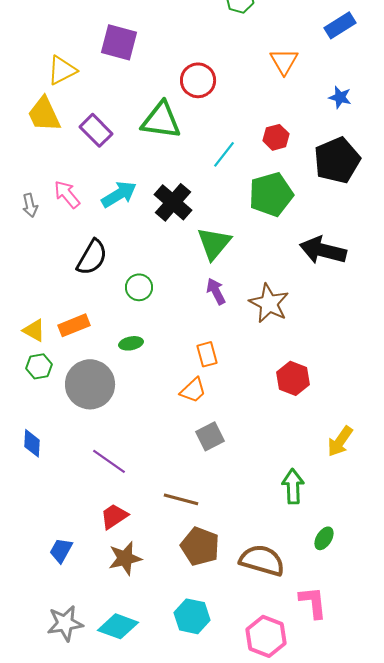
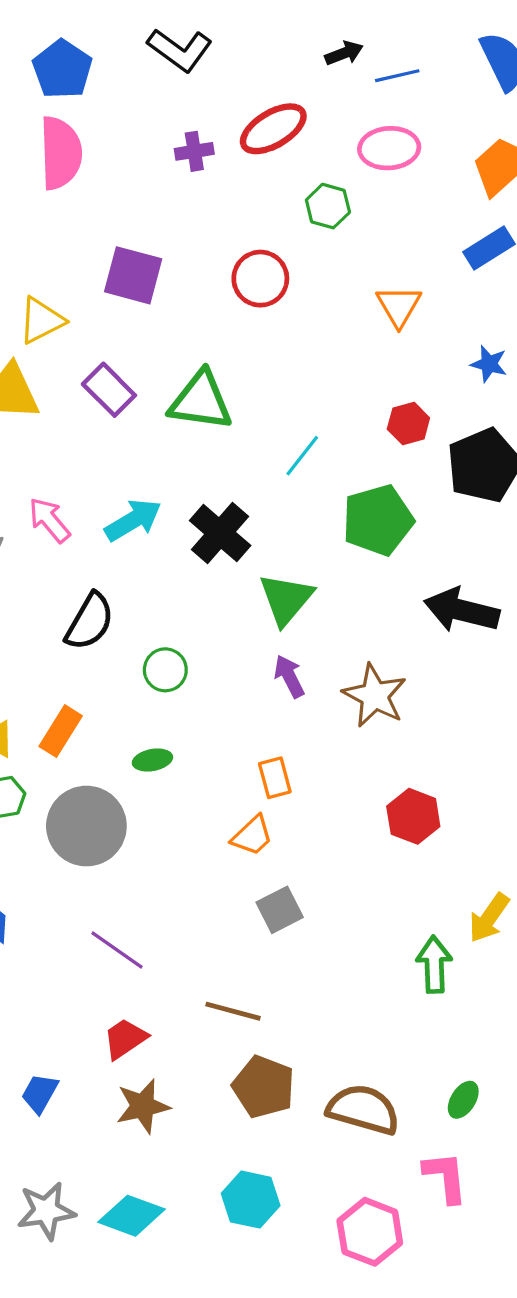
red circle: (198, 80) -> (260, 279), moved
purple rectangle: (96, 130) -> (109, 390), moved
red hexagon: (276, 137) -> (408, 423), moved
orange rectangle: (74, 325) -> (61, 731), turned -36
green arrow: (293, 486) -> (434, 965), moved
green ellipse: (324, 538) -> (463, 1100), moved

